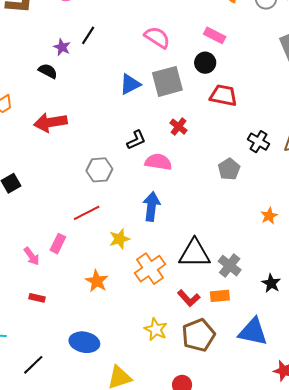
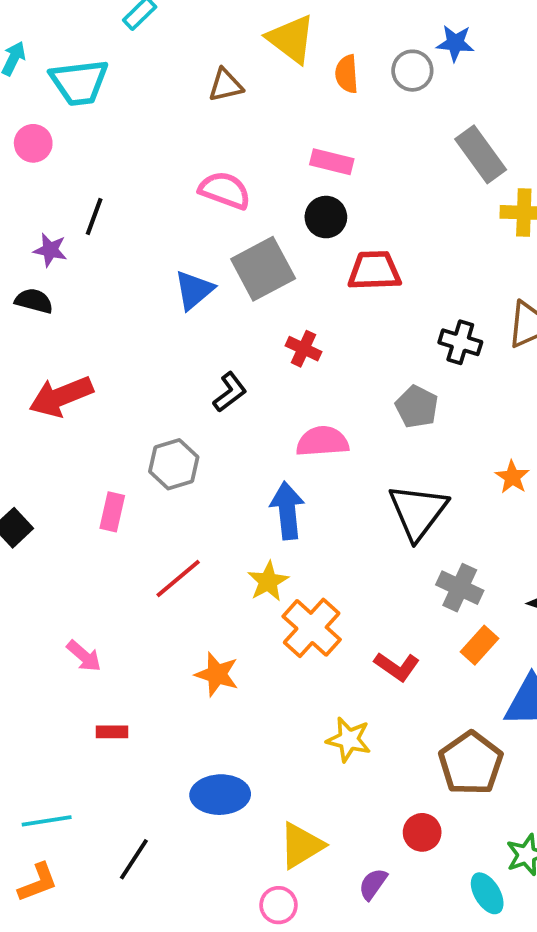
pink semicircle: (158, 162) -> (322, 441), moved
red line: (87, 213) -> (178, 579), moved
yellow star: (120, 239) -> (268, 581), moved
pink rectangle: (58, 244) -> (112, 512), moved
black triangle: (195, 253) -> (418, 512), moved, turned -40
orange rectangle: (220, 296) -> (480, 645), moved, turned -30
brown pentagon: (198, 335) -> (471, 763), moved

